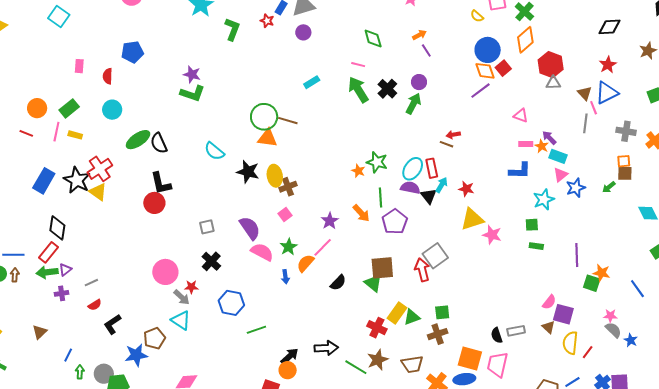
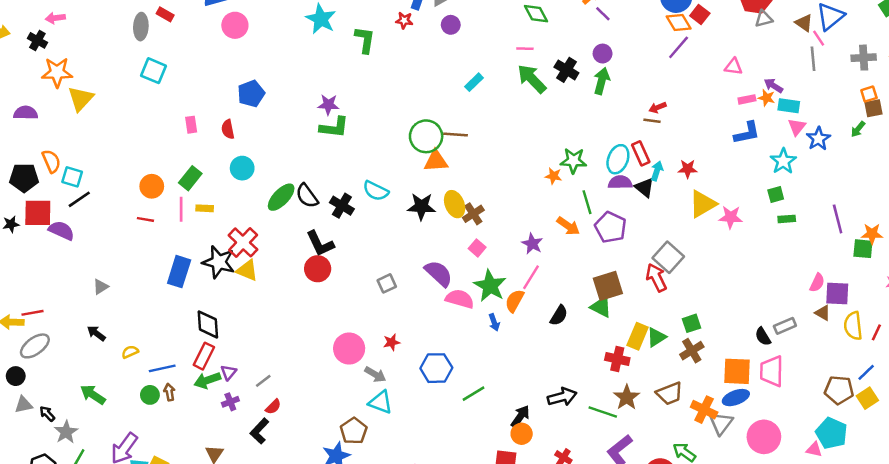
green star: (289, 247) -> (490, 286), size x1.5
black cross: (211, 261) -> (342, 206), moved
red star: (191, 287) -> (392, 342), moved
black L-shape: (112, 324) -> (259, 431), moved

